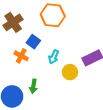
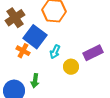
blue square: (33, 42) -> (35, 37), size x1.6

